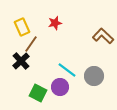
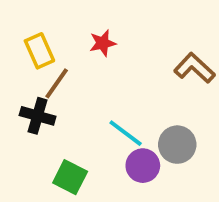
black cross: (21, 61) -> (38, 116), turned -30
purple circle: (60, 87) -> (143, 166), moved

